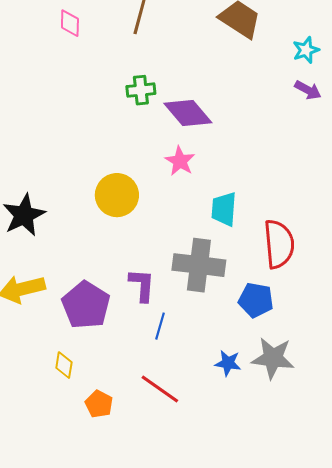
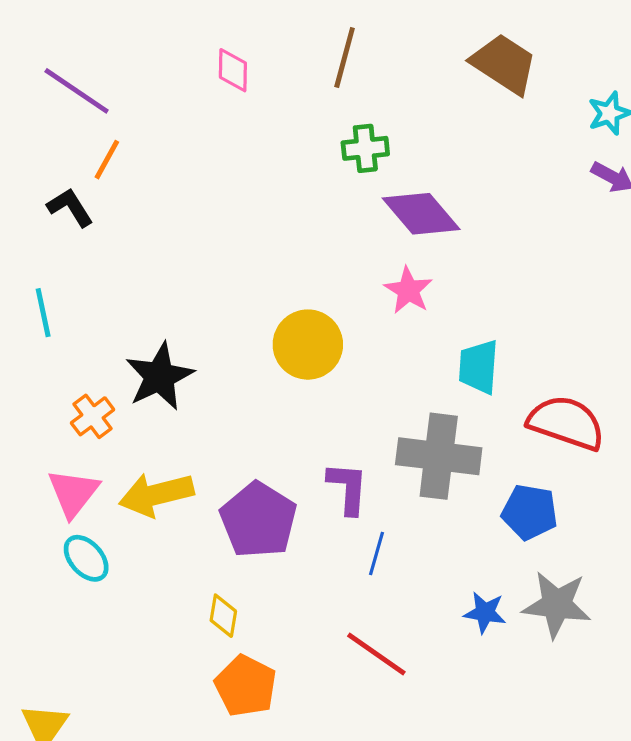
green cross: (141, 90) -> (365, 148), moved
red semicircle: (279, 244) -> (566, 423), turned -66
orange pentagon: (99, 404) -> (246, 686), moved, size x1.4

